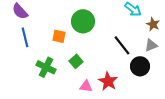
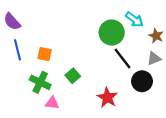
green circle: (83, 21) -> (112, 32), moved
orange square: (59, 36) -> (45, 54), moved
pink triangle: (86, 86) -> (52, 103), moved

